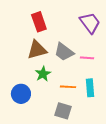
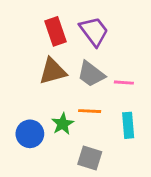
purple trapezoid: (90, 23) -> (94, 31), moved
green star: (43, 74) -> (63, 124), moved
orange line: (68, 87) -> (90, 111), moved

